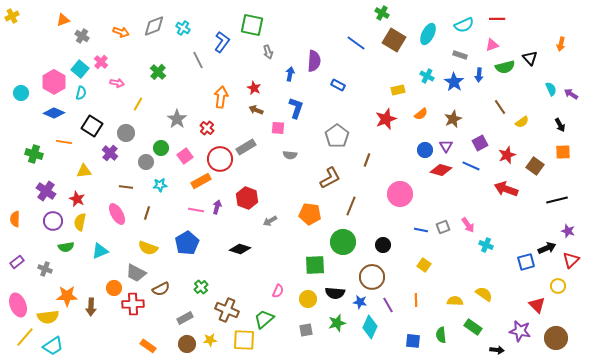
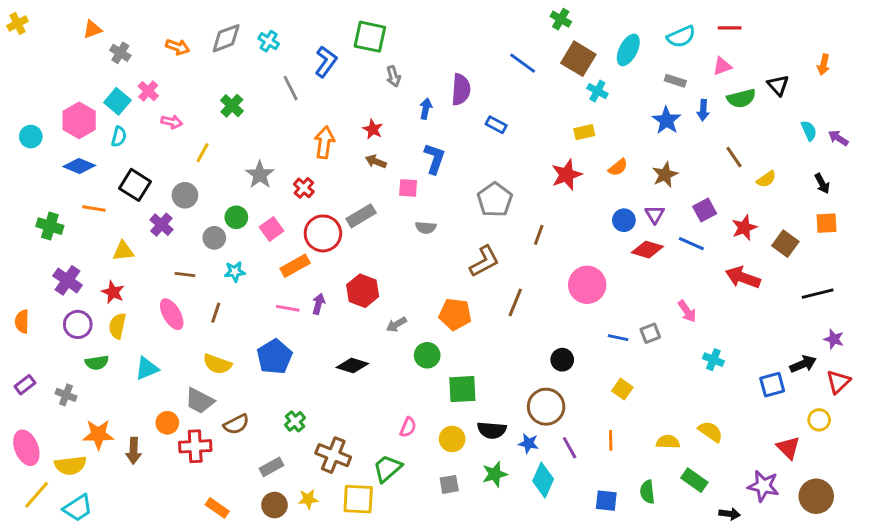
cyan cross: (427, 76) -> (597, 91), moved
pink arrow: (468, 225) -> (687, 311), moved
green circle: (343, 242) -> (427, 355), moved, size x0.7

